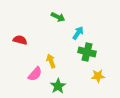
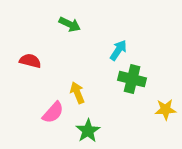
green arrow: (58, 17) -> (70, 24), moved
yellow star: (98, 76) -> (165, 109), moved

